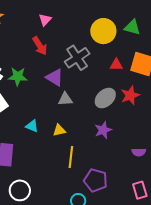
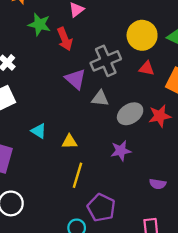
red triangle: (116, 65) -> (147, 68), moved
green star: (18, 76) -> (39, 24), moved
gray triangle: (65, 99) -> (100, 98), moved

